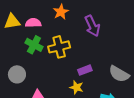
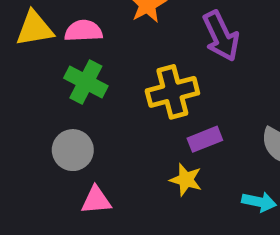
yellow cross: (59, 47) -> (172, 92), moved
gray circle: (17, 74) -> (73, 150), moved

